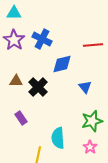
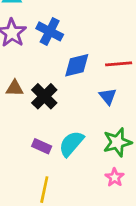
red line: (93, 45) -> (119, 64), moved
purple rectangle: (21, 118) -> (42, 146), moved, turned -32
cyan semicircle: (58, 138) -> (71, 144), moved, turned 45

